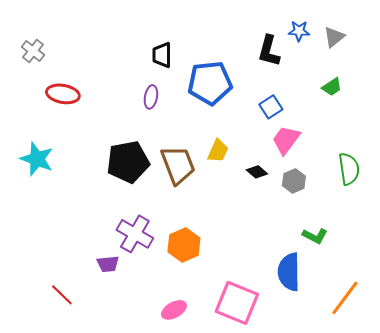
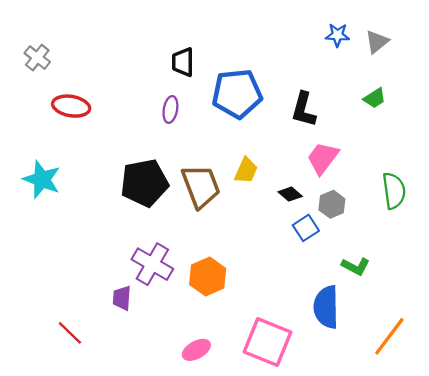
black L-shape: (269, 51) -> (304, 109), moved
blue square: (271, 107) -> (306, 228), moved
purple trapezoid: (108, 264) -> (122, 298), turned 100

